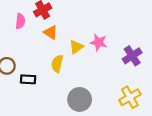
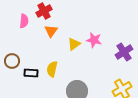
orange triangle: (50, 32) -> (51, 31), turned 32
yellow semicircle: (57, 64) -> (52, 69), moved

